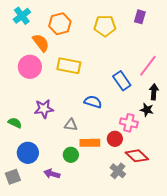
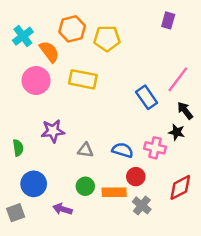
cyan cross: (22, 16) -> (23, 36), moved
yellow pentagon: (105, 26) -> (107, 38), moved
black arrow: (154, 92) -> (185, 111), turned -42
blue semicircle: (93, 102) -> (123, 150), moved
green semicircle: (15, 123) -> (18, 148), turned 56
red circle: (115, 139) -> (136, 177), moved
orange rectangle: (90, 143) -> (114, 192), moved
red diamond: (137, 156) -> (180, 187), moved, turned -70

